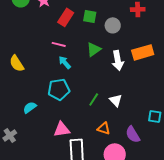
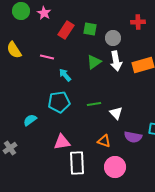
pink line: (59, 44) -> (47, 57), moved
white arrow: (118, 60) -> (116, 61), moved
yellow semicircle: (17, 63) -> (14, 50), moved
green line: (94, 99) -> (94, 104), moved, turned 48
purple semicircle: (133, 134) -> (133, 137), moved, turned -48

